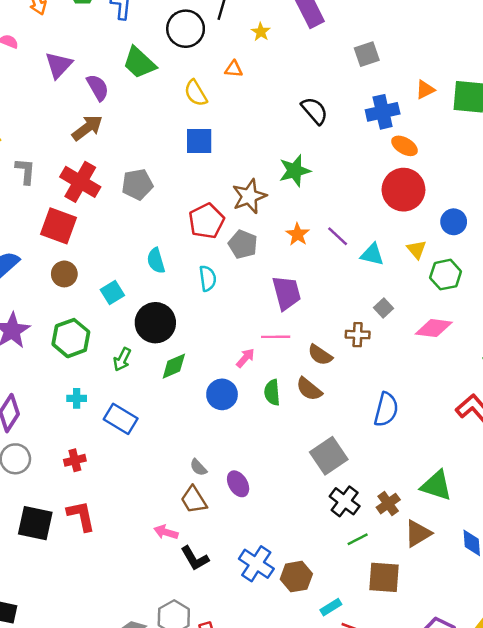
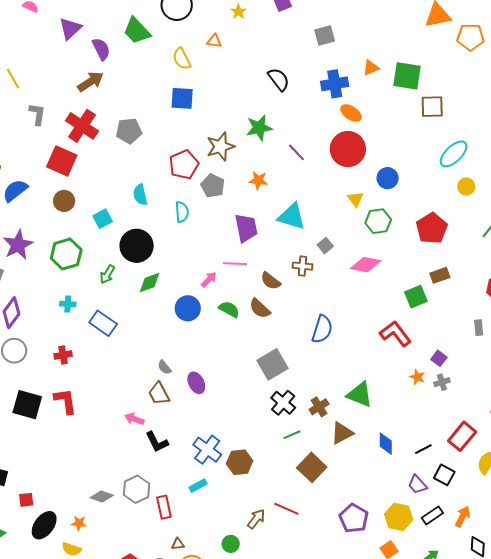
orange star: (298, 234) -> (258, 180), turned -30
purple line: (338, 236) -> (297, 152), moved
cyan triangle: (372, 255) -> (292, 217), moved, size x1.4
green semicircle: (272, 392) -> (229, 309), turned 120
brown square: (384, 577) -> (312, 467), turned 36
cyan rectangle: (331, 607) -> (198, 486), moved

